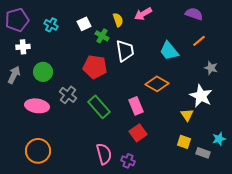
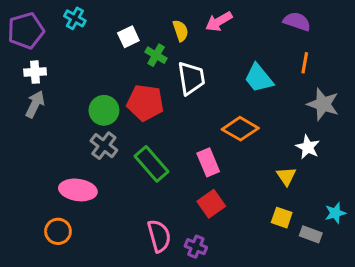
cyan cross: (51, 25) -> (75, 18), moved
orange line: (199, 41) -> (305, 63), turned -40
gray star: (211, 68) -> (323, 104), size x1.5
green circle: (43, 72) -> (104, 110), moved
gray arrow: (14, 75) -> (35, 104), moved
white star: (201, 96) -> (308, 147), size x0.7
pink ellipse: (37, 106) -> (78, 190), moved
orange circle: (38, 151) -> (58, 231), size x0.7

